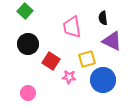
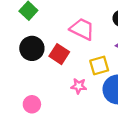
pink trapezoid: (72, 27) -> (82, 29), turned 125
red square: (51, 61) -> (59, 54), moved

